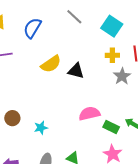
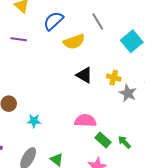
yellow cross: (112, 55) -> (114, 78), moved
yellow semicircle: (51, 64) -> (74, 42), moved
gray star: (122, 76) -> (128, 93), turned -30

